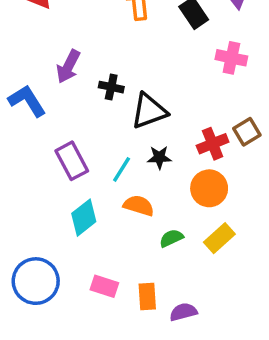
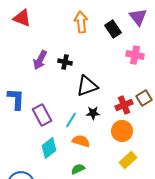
black cross: (111, 87) -> (65, 62), moved
blue L-shape: (27, 101) -> (16, 99), moved, turned 35
green semicircle: (171, 238) -> (78, 169), moved

